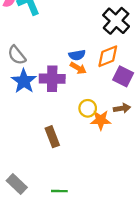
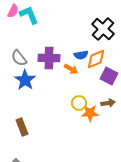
blue semicircle: (77, 55) -> (81, 55), moved
purple cross: (52, 79) -> (49, 58), moved
brown rectangle: (52, 137) -> (22, 127), moved

